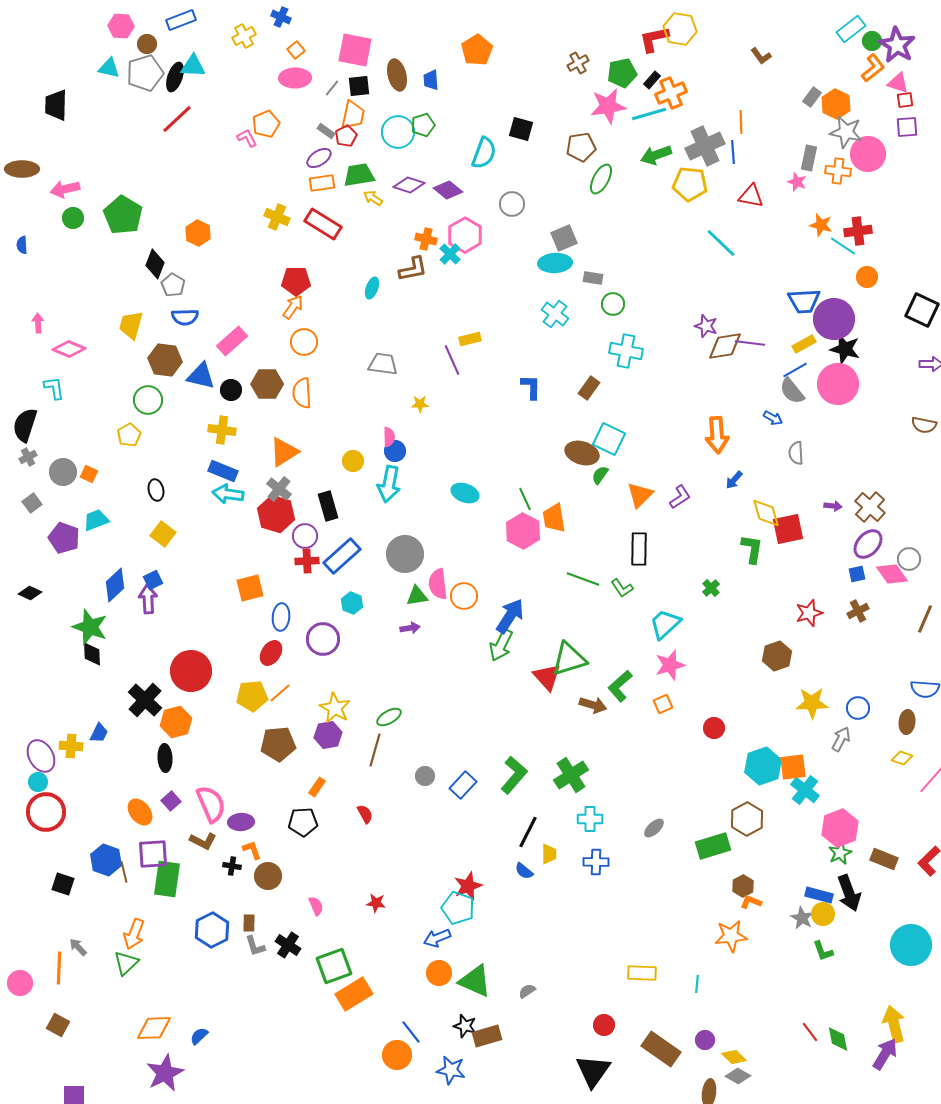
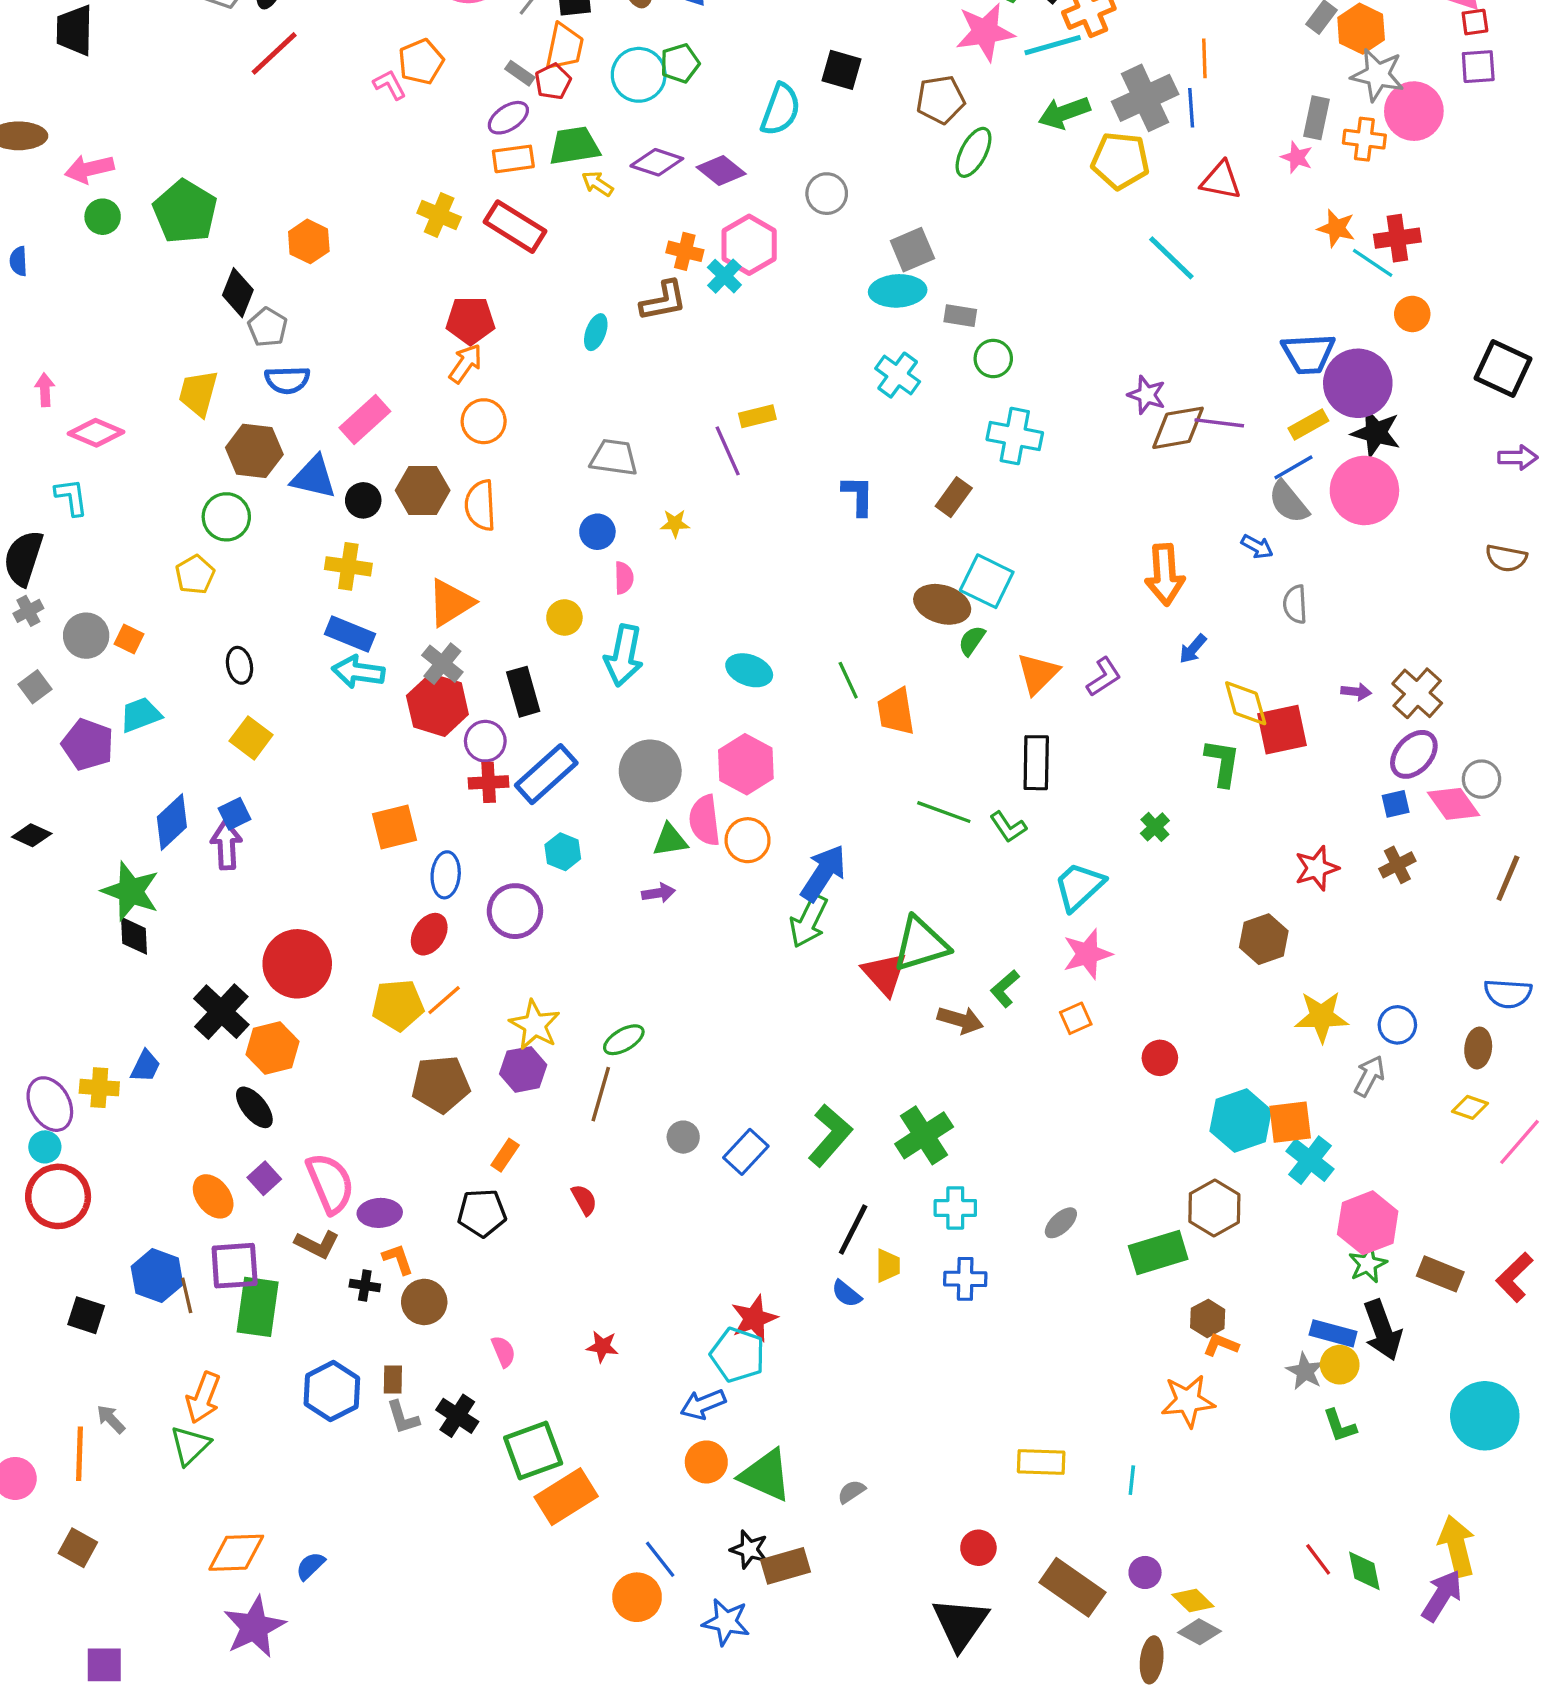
blue circle: (395, 451) -> (597, 532), moved
pink hexagon: (523, 531) -> (746, 764), moved
green L-shape: (620, 686) -> (1005, 989), size x0.7
black ellipse: (165, 758) -> (254, 1107), turned -36

